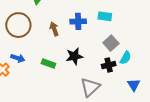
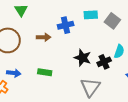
brown arrow: (54, 29) -> (44, 37), turned 120
gray square: (111, 43) -> (112, 21), moved
black star: (74, 56) -> (83, 58), moved, turned -30

